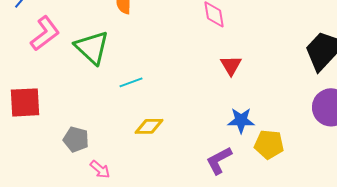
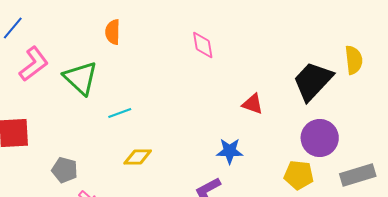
red triangle: (231, 65) -> (253, 104), moved, turned -40
yellow pentagon: (269, 144) -> (299, 175), moved

